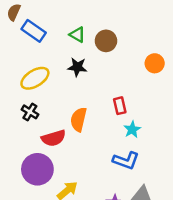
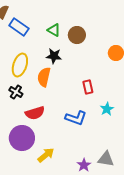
yellow ellipse: (35, 78) -> (20, 65), turned -40
orange semicircle: (79, 119) -> (44, 77), moved
cyan star: (132, 129) -> (107, 109), moved
blue L-shape: (126, 161) -> (76, 118), moved

